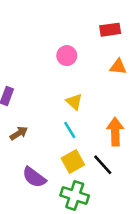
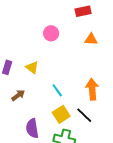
yellow triangle: (74, 102) -> (32, 67), moved
purple semicircle: (34, 177) -> (32, 128), turned 48

